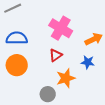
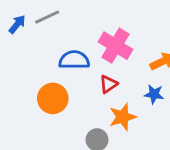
blue semicircle: (17, 38) -> (74, 60), moved

